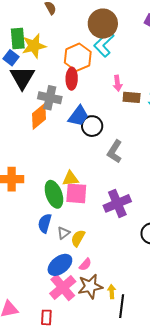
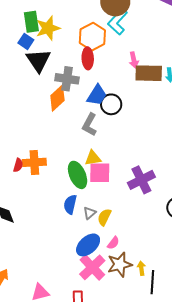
brown rectangle: (132, 97) -> (149, 73), size x1.5
gray L-shape: (115, 152) -> (89, 125), moved

